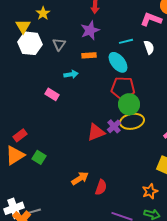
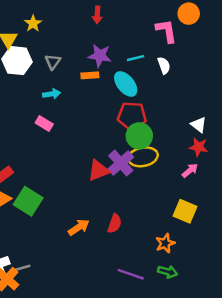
pink L-shape: (151, 19) -> (166, 31), turned 60
purple star: (90, 30) -> (100, 56), moved, turned 30
cyan arrow: (71, 74) -> (52, 94), moved
purple cross: (114, 126) -> (121, 163), size x1.5
green square: (39, 157) -> (28, 201), size x1.6
red semicircle: (101, 187) -> (115, 224), moved

